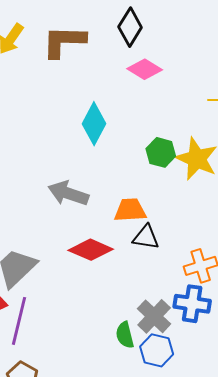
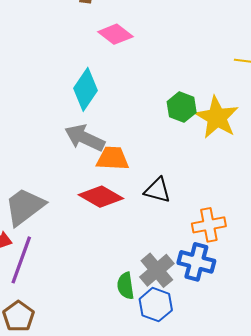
pink diamond: (145, 69) -> (115, 34), moved
cyan diamond: (94, 124) -> (85, 89), moved
orange trapezoid: (130, 210) -> (113, 158), moved

